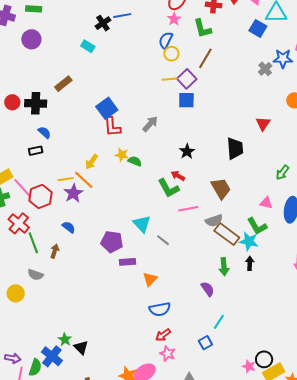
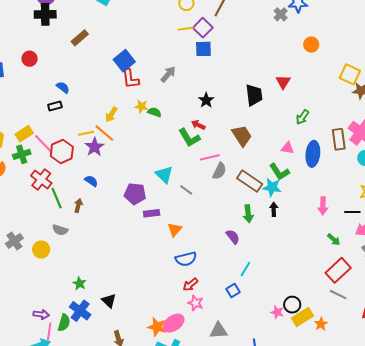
black cross: (36, 103) -> (45, 14), moved
red triangle: (263, 124) -> (283, 82), moved
gray semicircle: (214, 221) -> (219, 171), moved, turned -42
green star: (65, 340) -> (80, 283), moved

